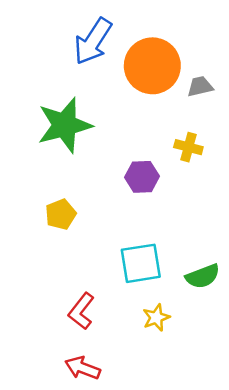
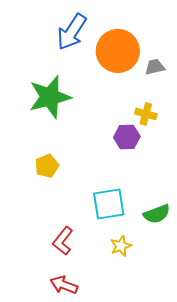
purple hexagon: (142, 177) -> (127, 137), moved

